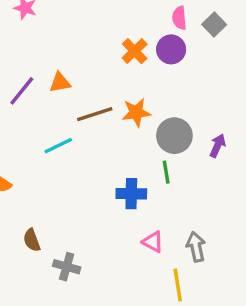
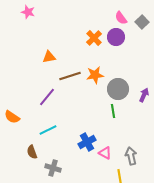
pink semicircle: (179, 18) -> (121, 18), turned -32
purple line: (22, 91) -> (47, 97), moved
cyan line: (58, 146) -> (48, 130), moved
blue cross: (131, 194) -> (87, 142), moved, turned -30

